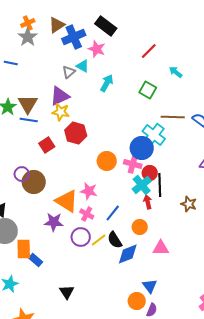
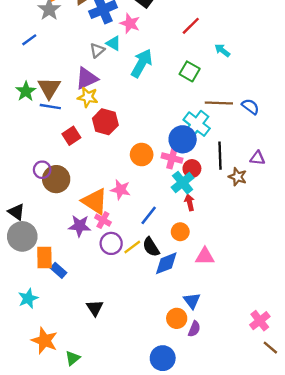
blue line: (11, 63) -> (29, 40), turned -48
cyan arrow: (107, 83) -> (142, 63), size x1.4
black line: (160, 185) -> (220, 156), moved
brown star: (189, 204) -> (238, 177), moved
pink cross: (87, 214) -> (103, 220), moved

